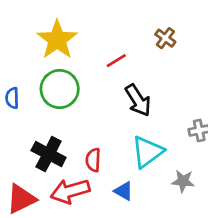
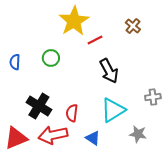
yellow star: (57, 40) -> (74, 21), moved
green circle: (60, 89) -> (51, 58), size x0.6

